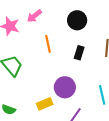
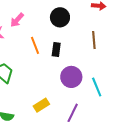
black rectangle: (79, 53) -> (56, 50), moved
purple circle: (65, 87) -> (71, 77), moved

